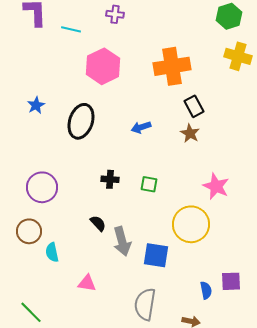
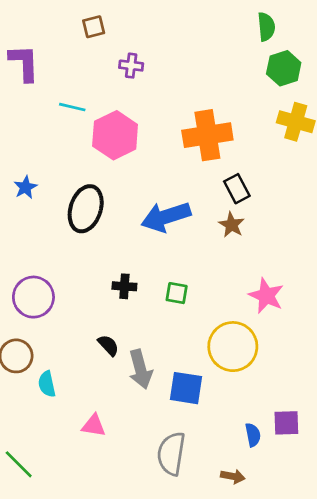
cyan line: (71, 29) -> (72, 107), moved
blue arrow: (141, 127) -> (166, 217), size x1.8

